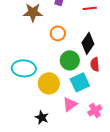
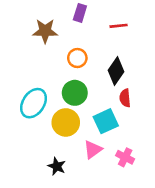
green circle: (70, 60) -> (75, 93), moved
cyan ellipse: (24, 68) -> (34, 103), turned -60
pink cross: (95, 110) -> (125, 157), turned -32

